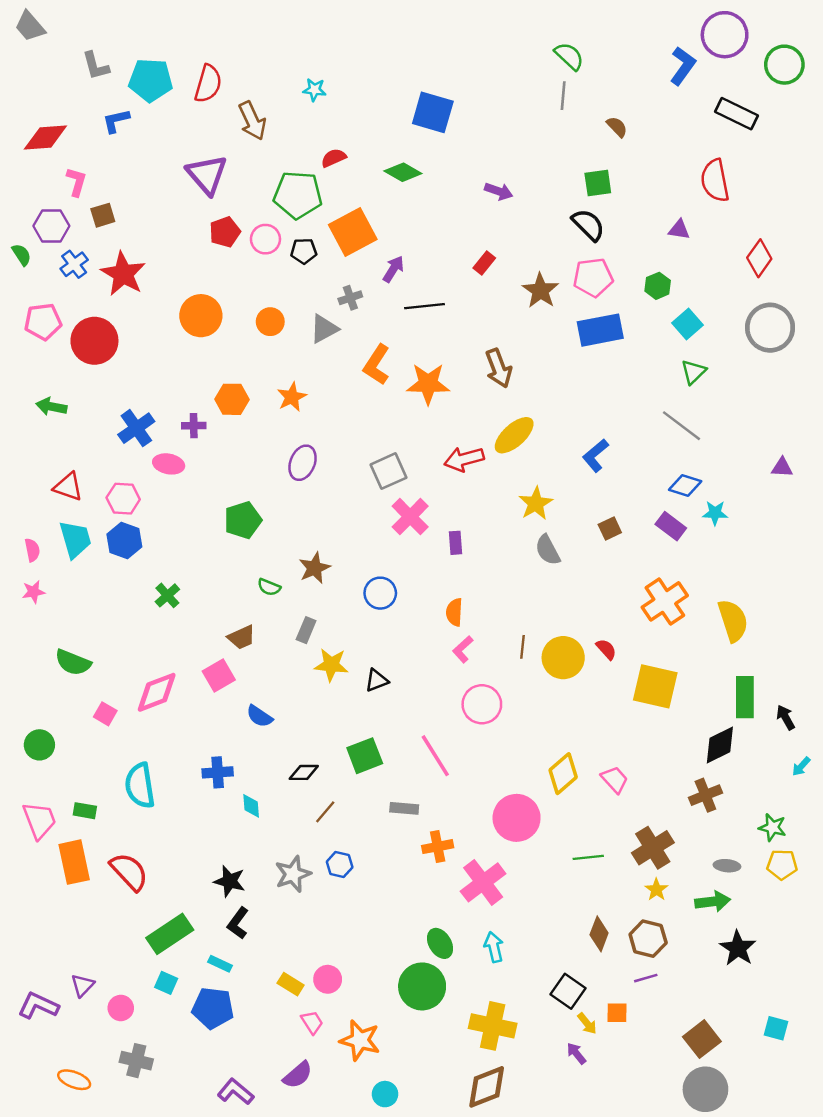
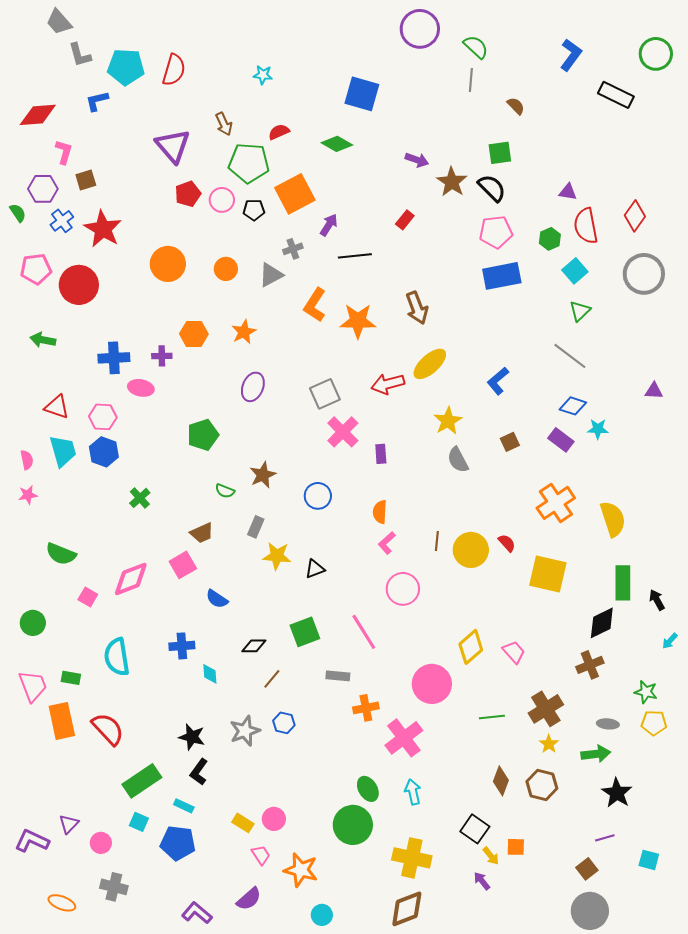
gray trapezoid: (30, 26) -> (59, 22), moved
purple circle: (725, 35) -> (420, 29), moved
brown arrow: (252, 121) -> (224, 124), moved, size x0.7
red semicircle: (715, 181) -> (586, 226), moved
brown star: (540, 291) -> (452, 182), moved
blue cross: (136, 428) -> (114, 358), turned 32
purple line: (646, 978) -> (605, 838), moved
brown square: (702, 1039) -> (587, 869), size x0.7

